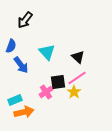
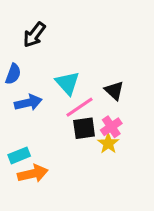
blue arrow: (21, 65) -> (28, 103), turned -66
pink line: (77, 78) -> (80, 107), moved
pink cross: (46, 92) -> (111, 127), moved

